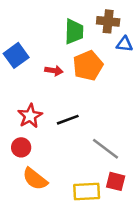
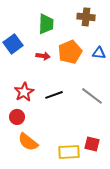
green trapezoid: (74, 31) -> (46, 24), moved
blue triangle: (124, 44) -> (99, 53), moved
gray line: (106, 149) -> (92, 96), moved

